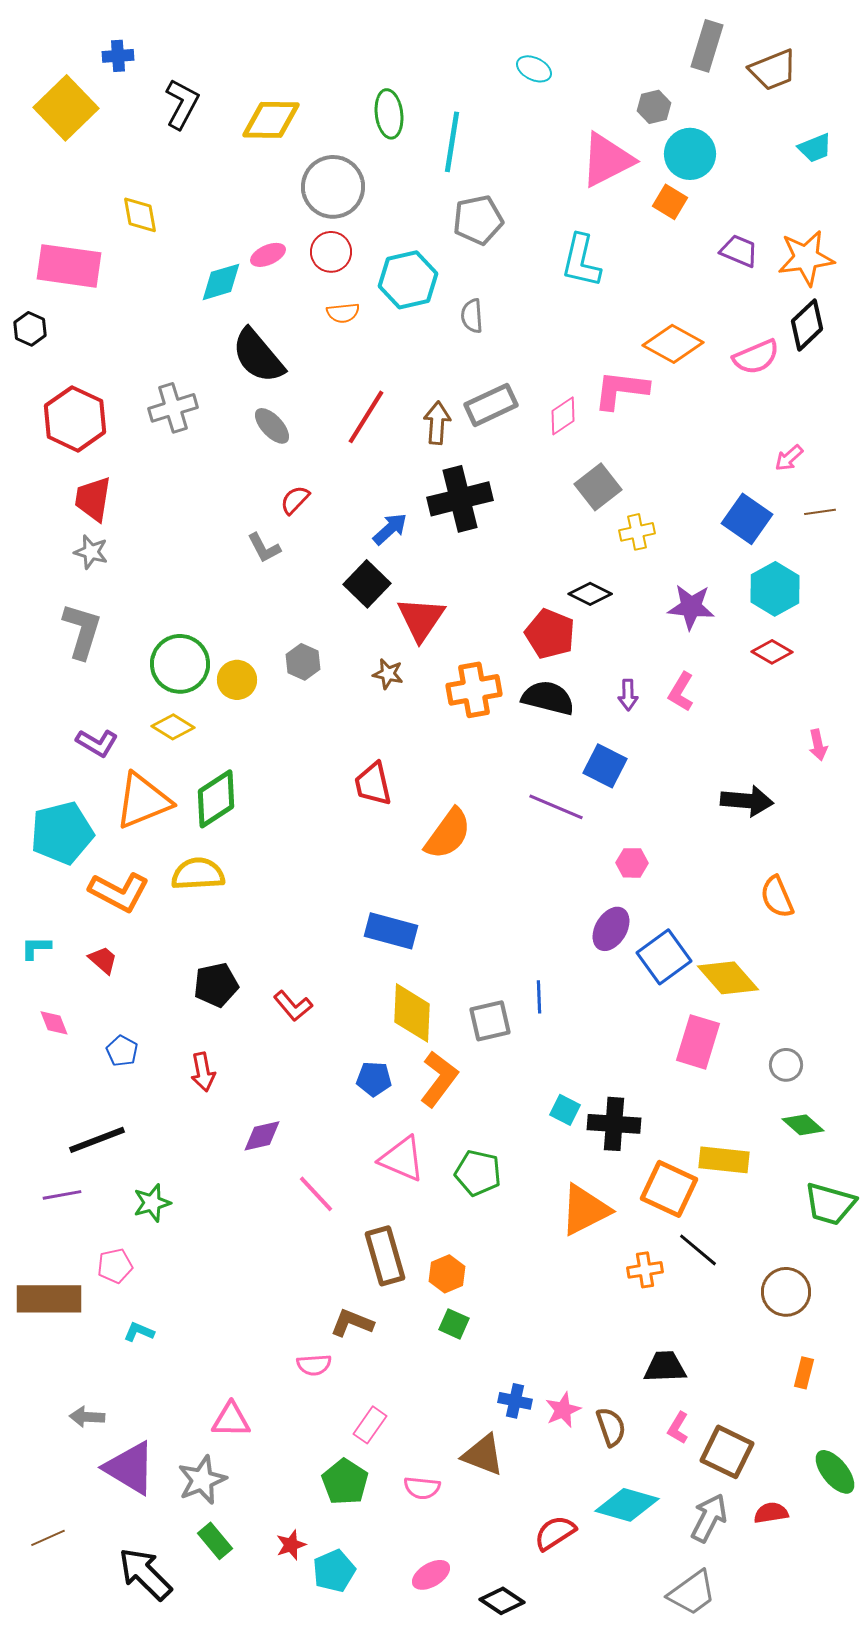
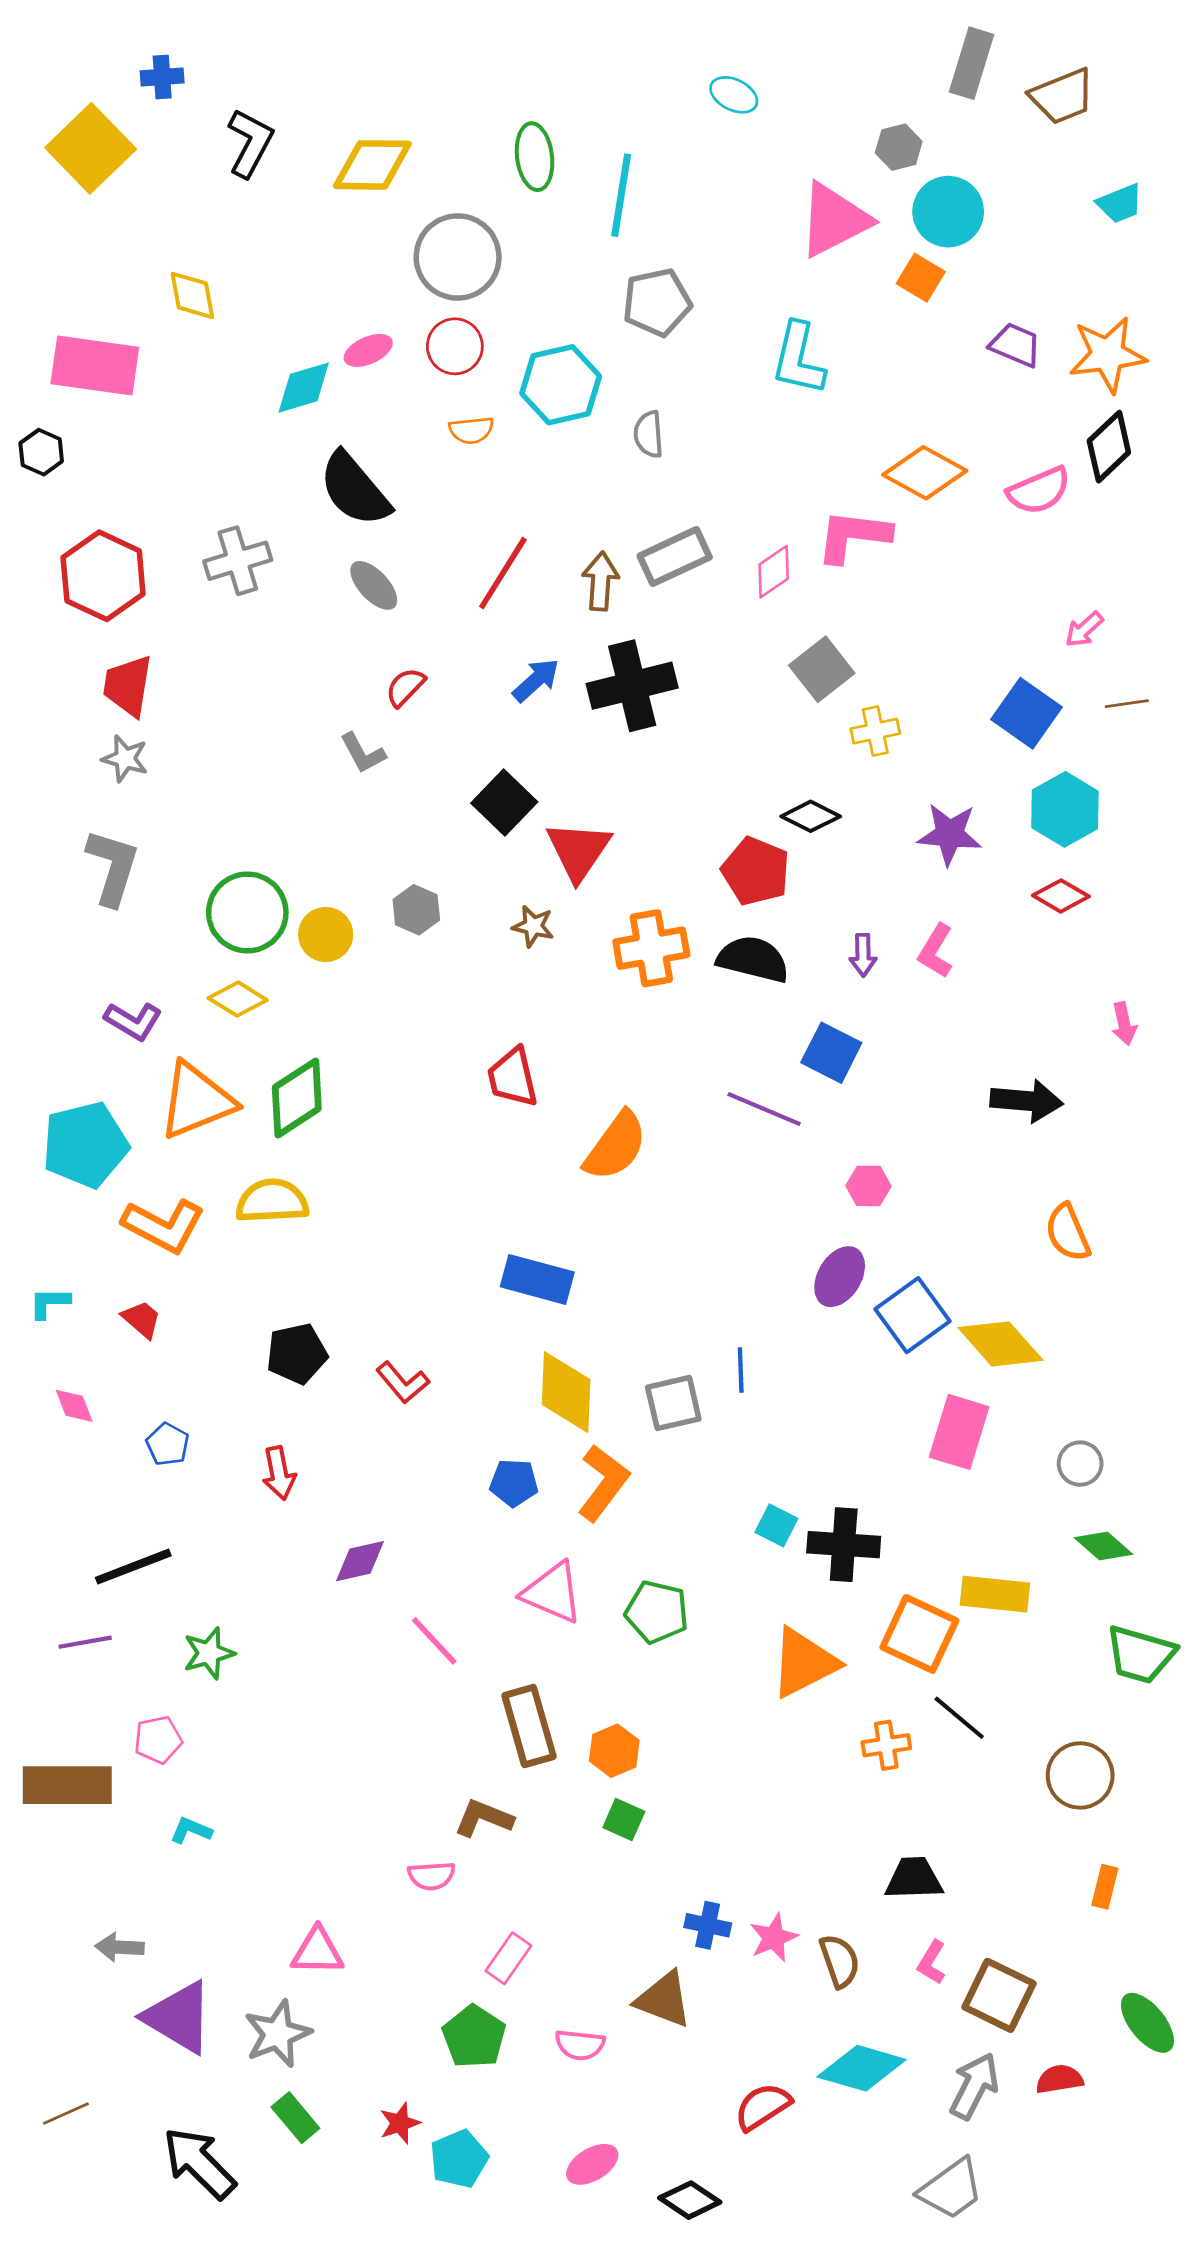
blue arrow: (390, 529) -> (536, 680), moved

